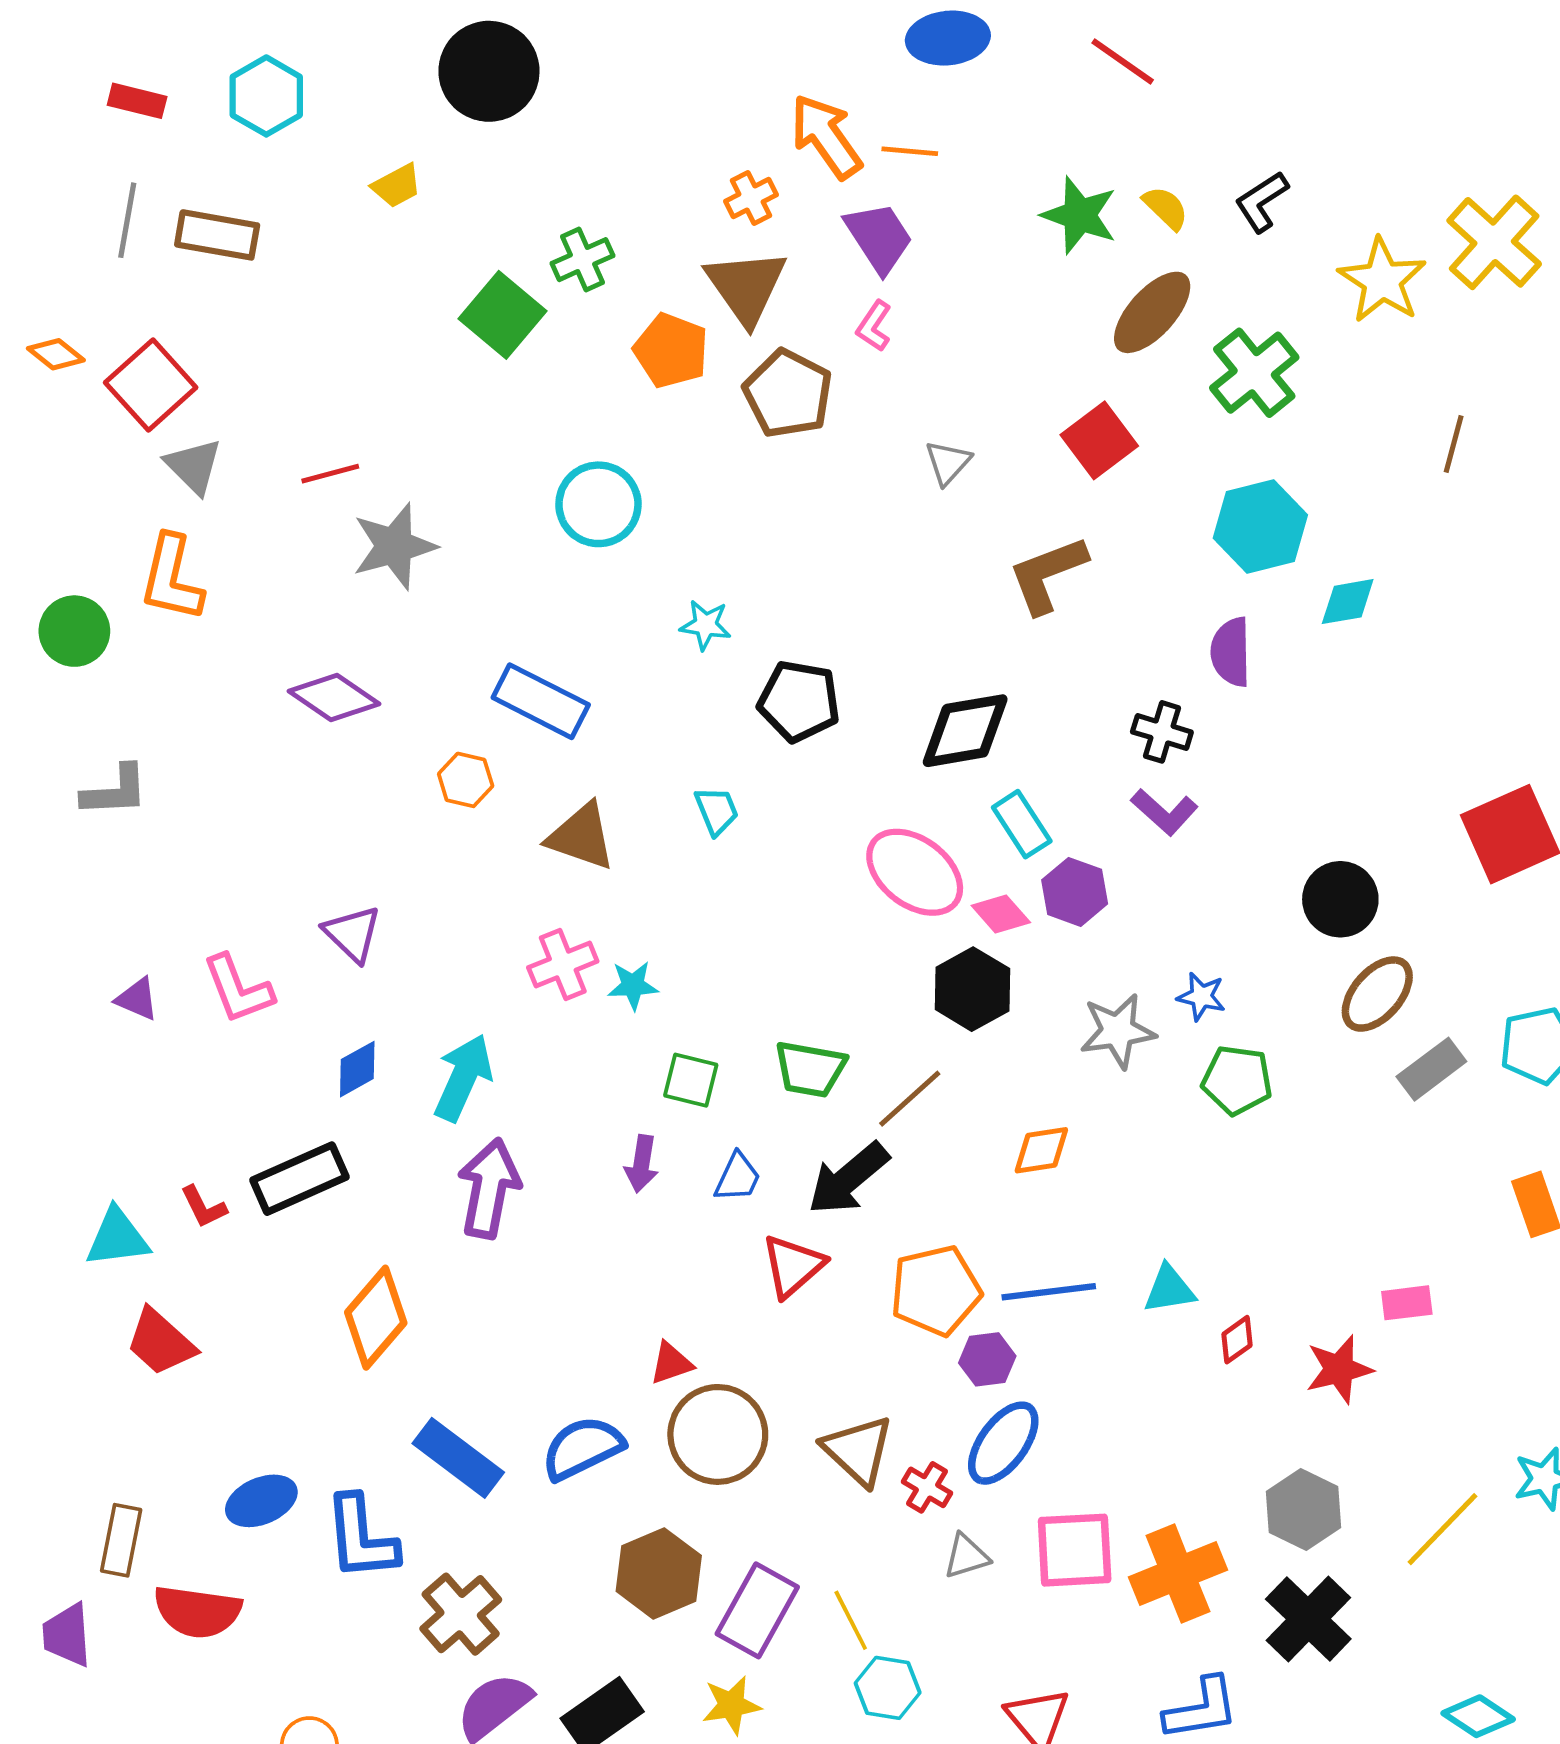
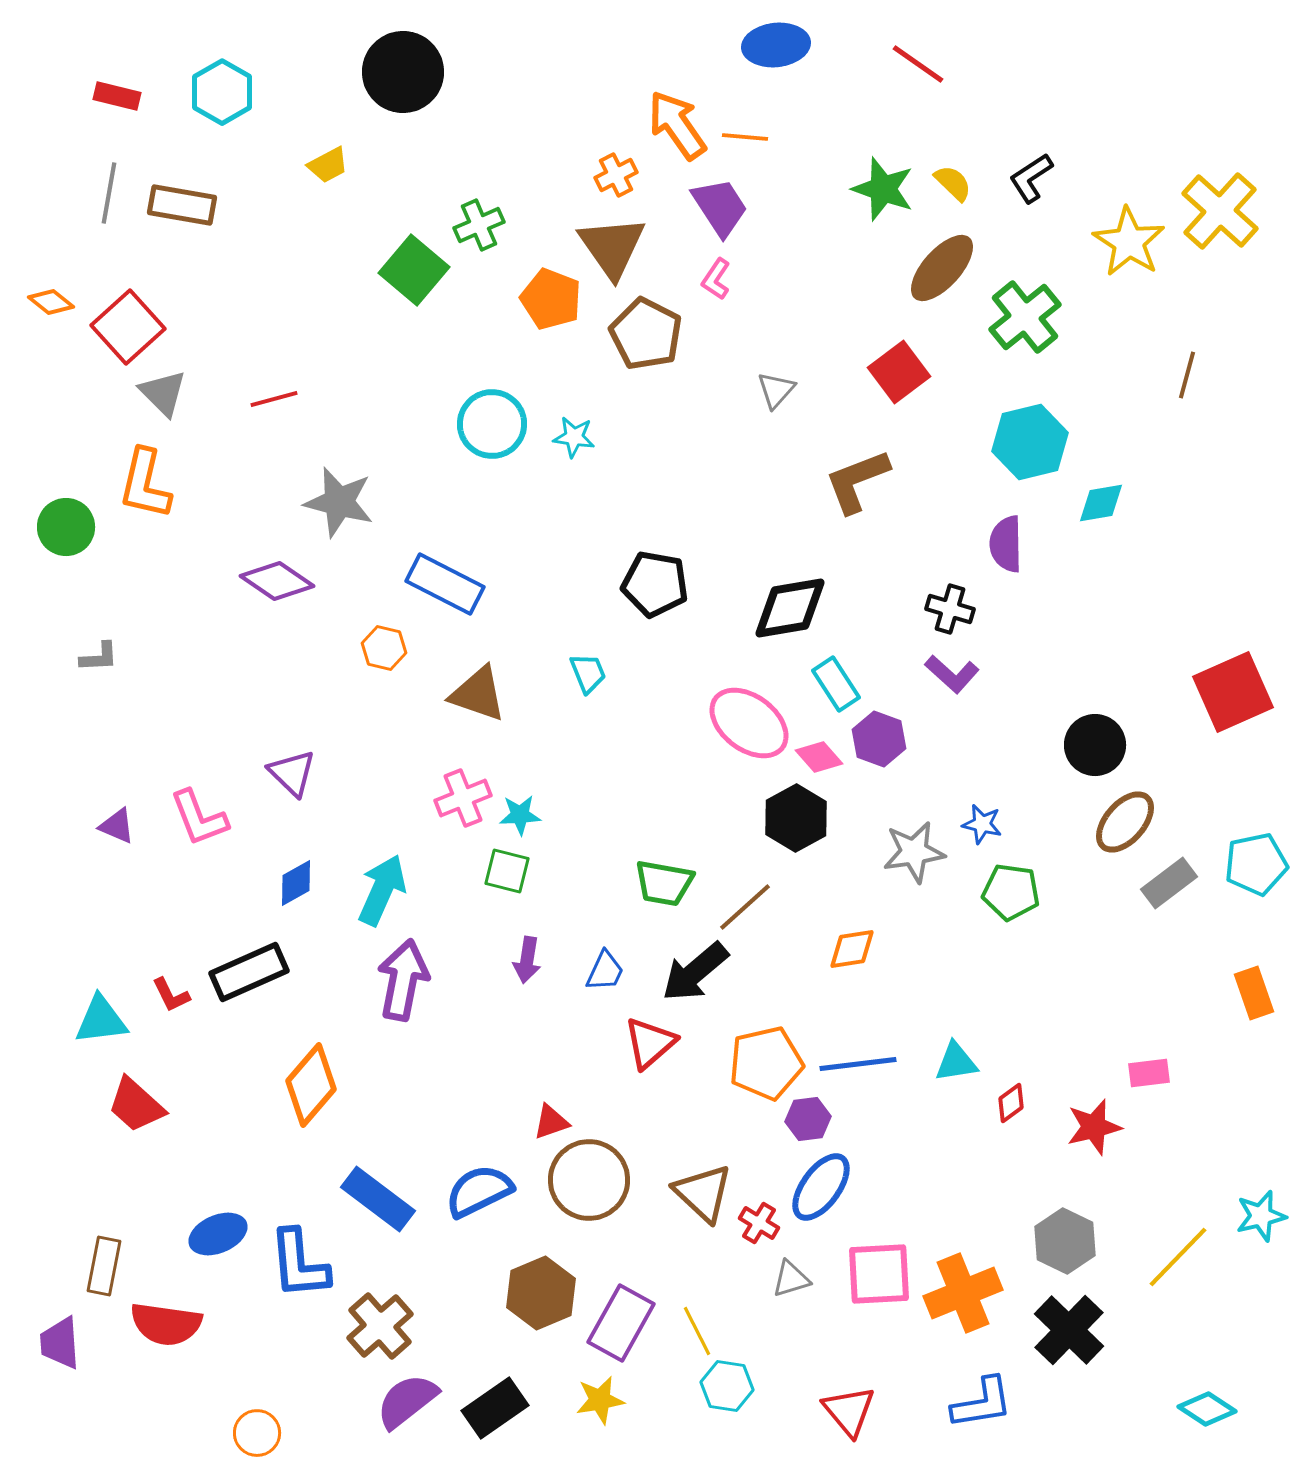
gray star: (394, 546) -> (339, 502), moved, turned 30
cyan star: (706, 625) -> (574, 437), moved
gray L-shape: (115, 791) -> (99, 657), size x0.7
green square: (691, 1080) -> (507, 871), moved

